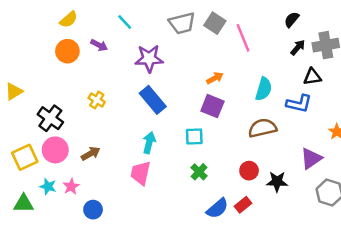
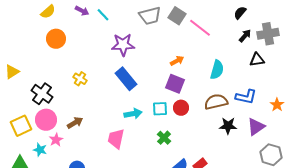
yellow semicircle: (69, 20) -> (48, 12), moved
pink line: (243, 38) -> (200, 28), turned -30
purple arrow: (99, 45) -> (82, 11), moved
blue L-shape: (299, 104) -> (246, 97), moved
cyan arrow: (149, 143) -> (133, 114), moved, turned 66
red circle: (249, 171) -> (181, 108), moved
black star: (277, 182) -> (228, 126), moved
pink star: (71, 186) -> (56, 140), moved

